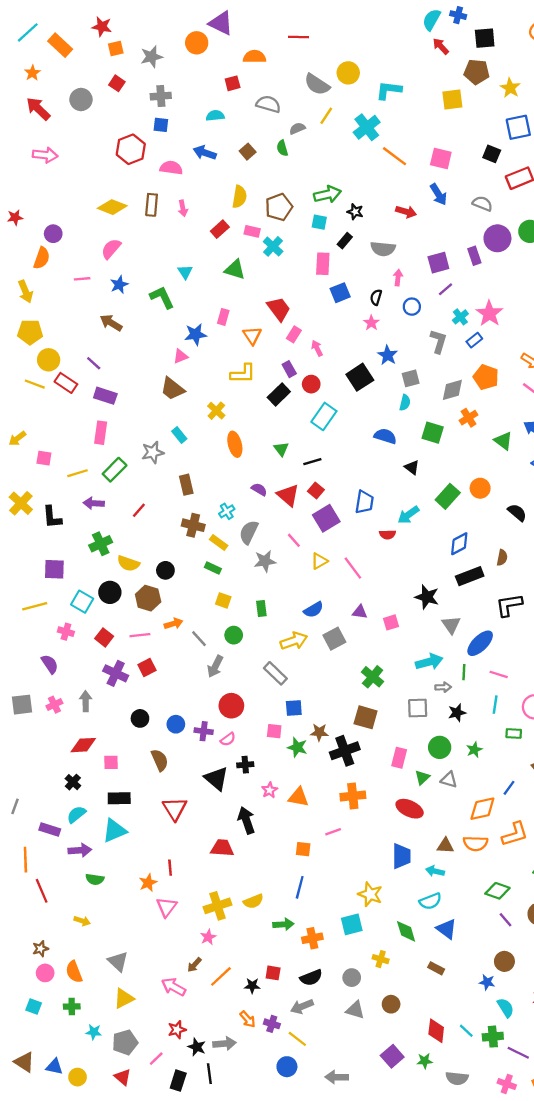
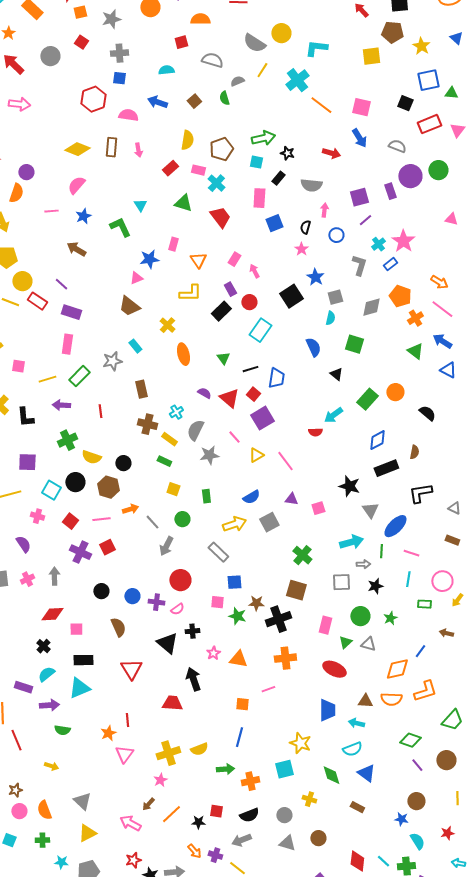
red trapezoid: (279, 309) -> (220, 217), moved
orange cross: (469, 418) -> (415, 318), moved
blue semicircle: (385, 436) -> (313, 347), turned 48
blue trapezoid: (364, 502) -> (276, 378), moved
red line: (139, 510) -> (100, 411), turned -48

